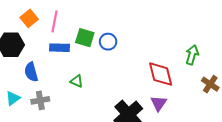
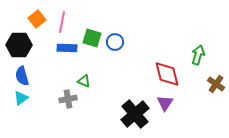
blue semicircle: (31, 72) -> (22, 76), moved
gray cross: (40, 100) -> (68, 99), moved

